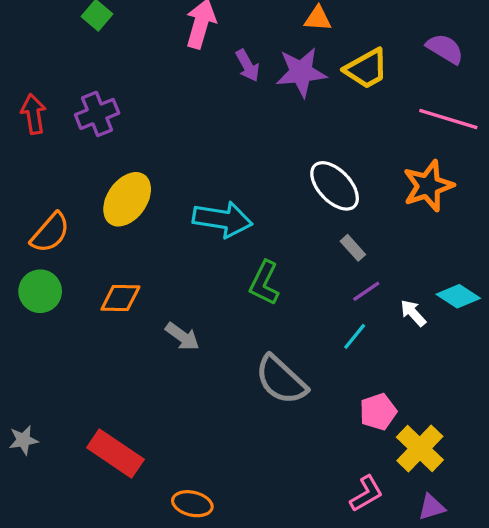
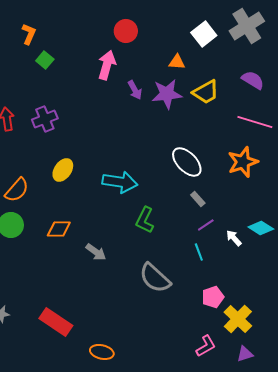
yellow ellipse: (127, 199) -> (63, 170), size x0.7
cyan line: (355, 336) -> (199, 252), turned -60

